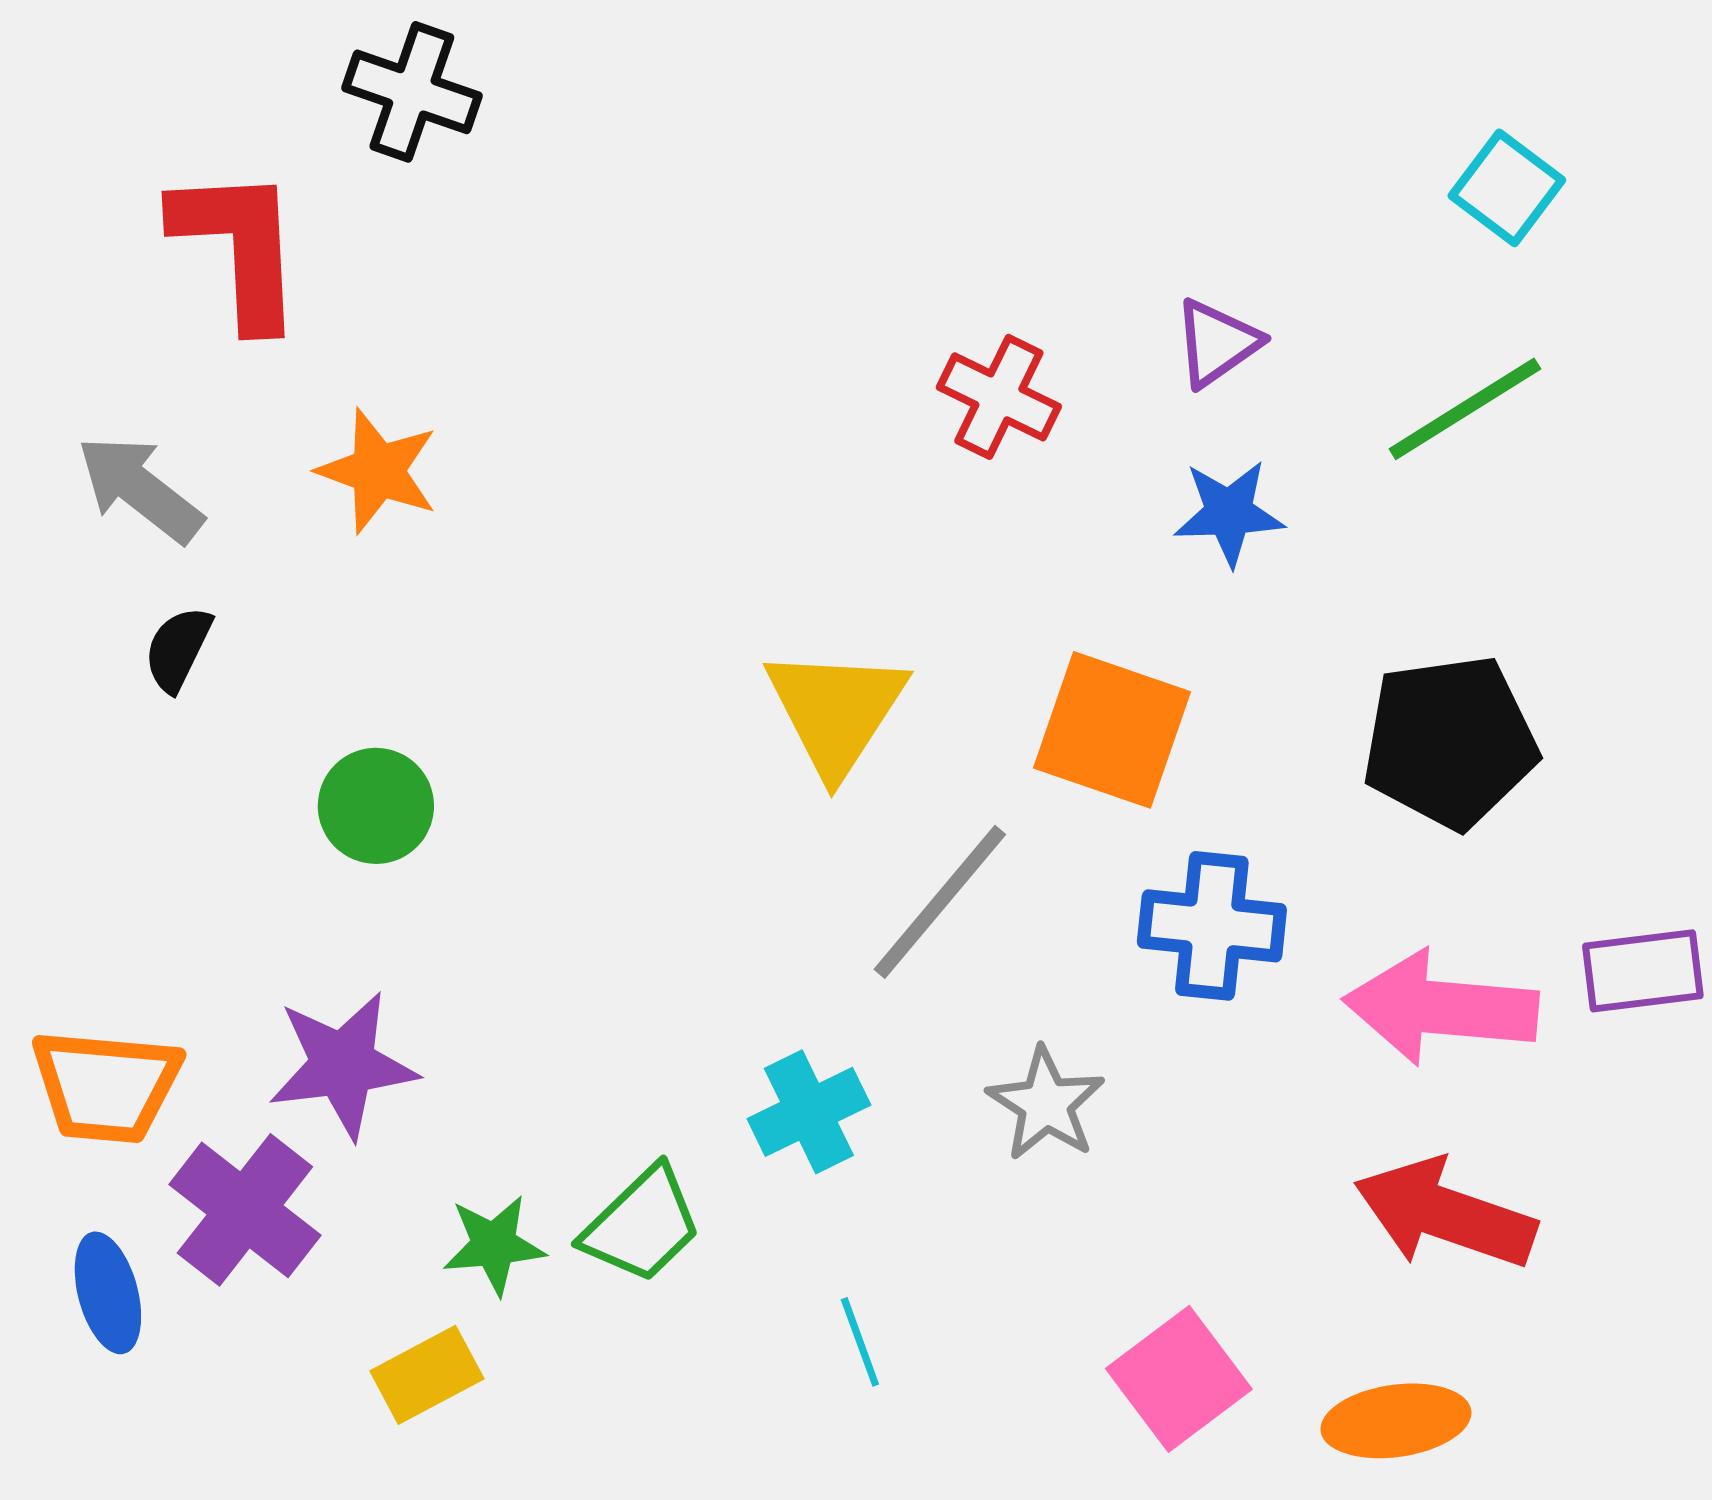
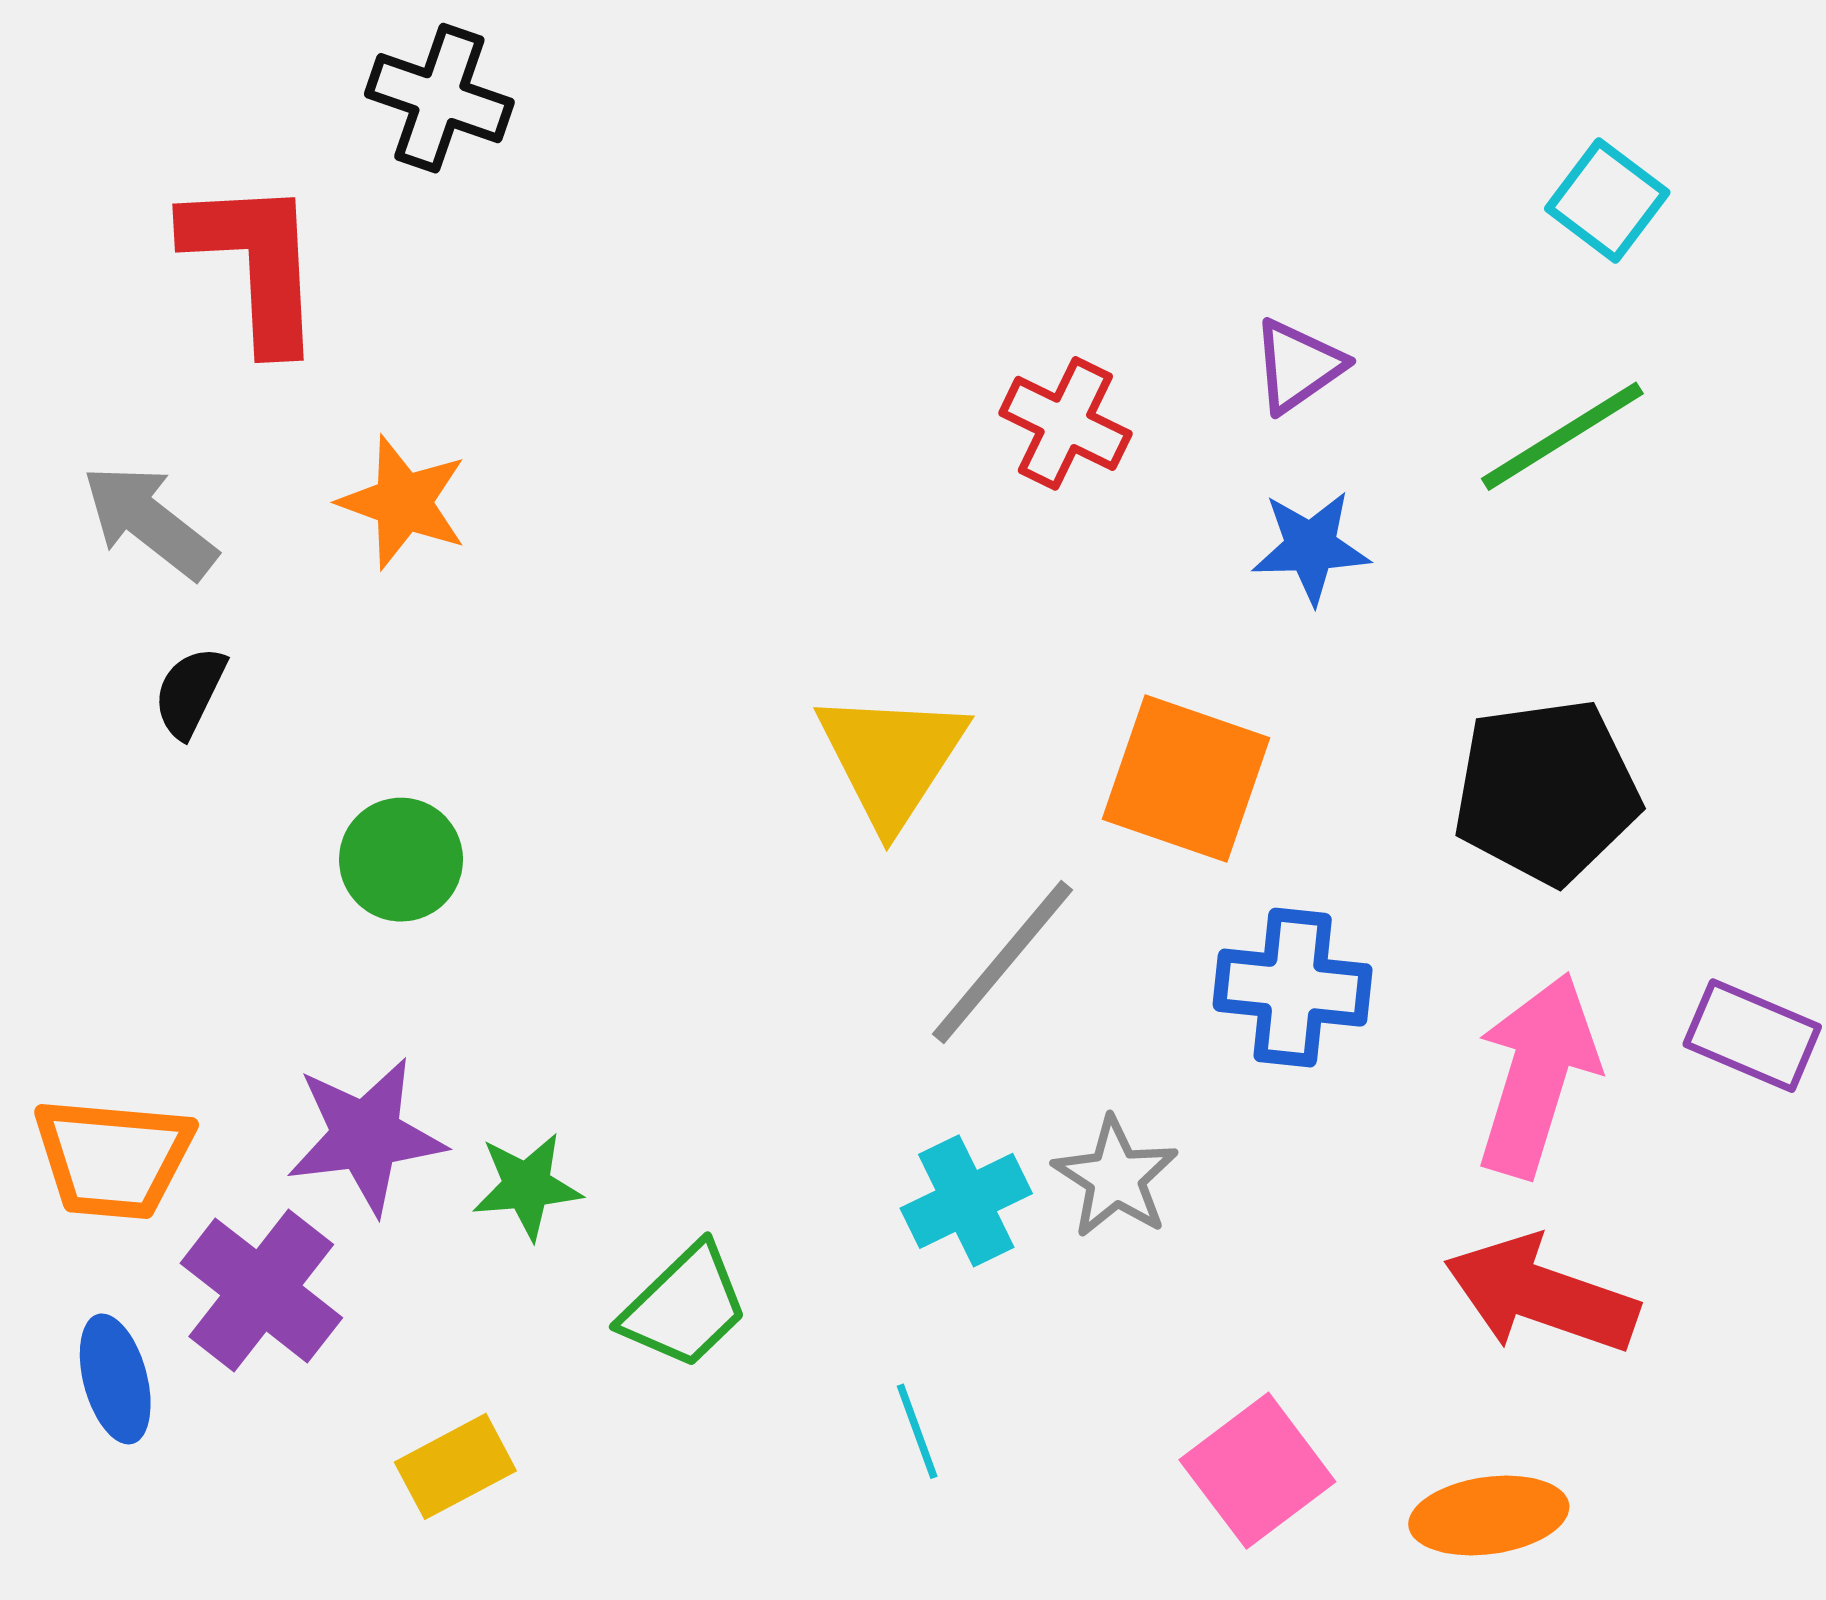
purple rectangle: (1643, 971) -> (1752, 1036), turned 30
pink arrow: (1441, 1008) -> (1537, 1075), turned 102
cyan cross: (809, 1112) -> (966, 1201), moved
green star: (494, 1245) -> (527, 1186), moved

